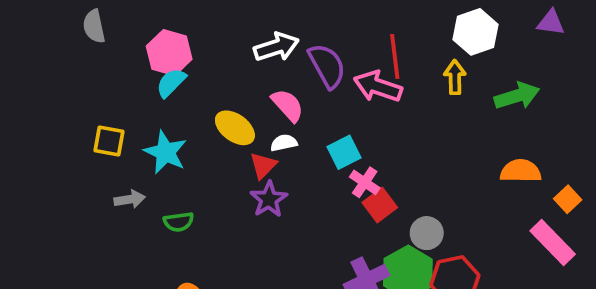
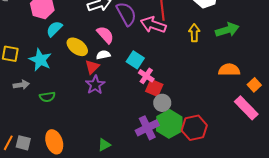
yellow arrow: (455, 77) -> (194, 33), moved
cyan semicircle: (171, 83) -> (54, 29), moved
cyan square: (344, 152) -> (135, 60), turned -30
red square: (380, 205) -> (154, 88), turned -30
gray circle: (427, 233) -> (162, 103), moved

